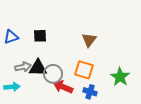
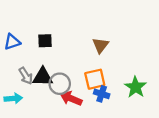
gray arrow: (23, 67) -> (26, 76), turned 70
orange square: (84, 70) -> (95, 79), turned -30
blue cross: (90, 92) -> (102, 94), moved

